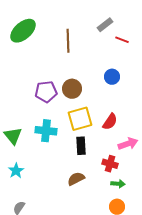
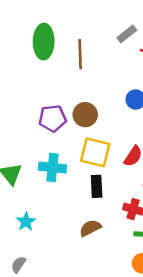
green ellipse: (23, 31) -> (44, 42), moved, turned -48
yellow square: (80, 119) -> (95, 152), turned 30
cyan star: (16, 171) -> (26, 222), moved

